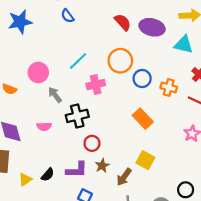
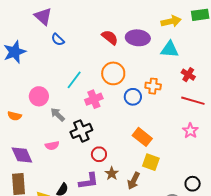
blue circle: (142, 79) -> (133, 97), moved
orange cross: (169, 87) -> (153, 86), moved
orange rectangle: (143, 119) -> (142, 137), moved

